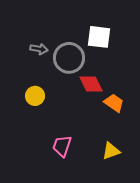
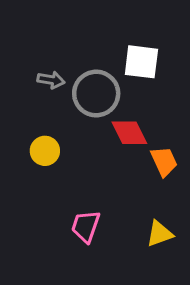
orange trapezoid: (114, 103) -> (164, 161), turned 30

